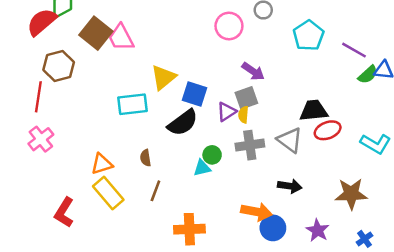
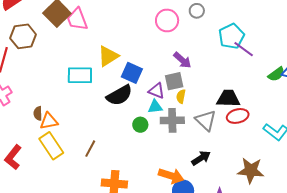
purple line: (354, 50) -> (244, 49), moved
purple triangle: (227, 112) -> (157, 91), turned 48
yellow semicircle: (243, 115) -> (181, 96), moved
brown semicircle: (145, 158) -> (38, 113), moved
cyan triangle: (202, 168) -> (155, 107), moved
black arrow: (290, 186) -> (201, 158), turned -48

